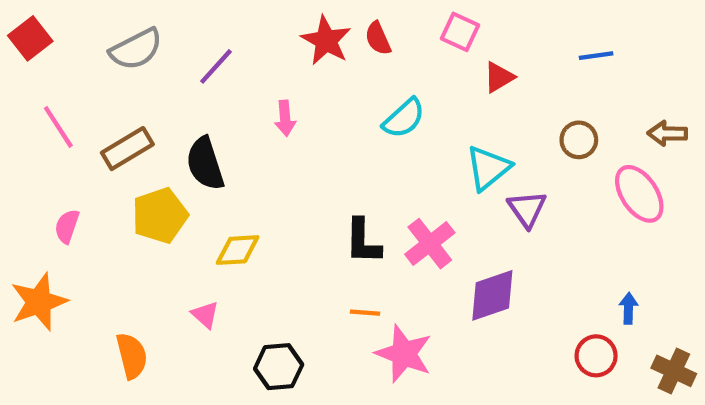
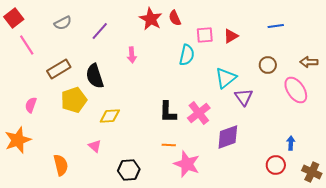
pink square: (460, 32) -> (205, 35), moved, turned -30
gray semicircle: (136, 49) -> (63, 23), size x0.7
cyan semicircle: (404, 118) -> (187, 55), turned -35
pink line: (58, 127) -> (27, 45), moved

